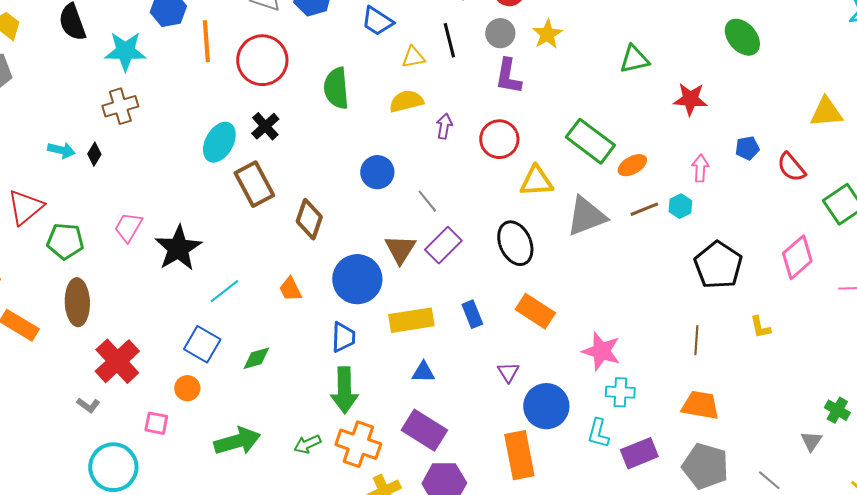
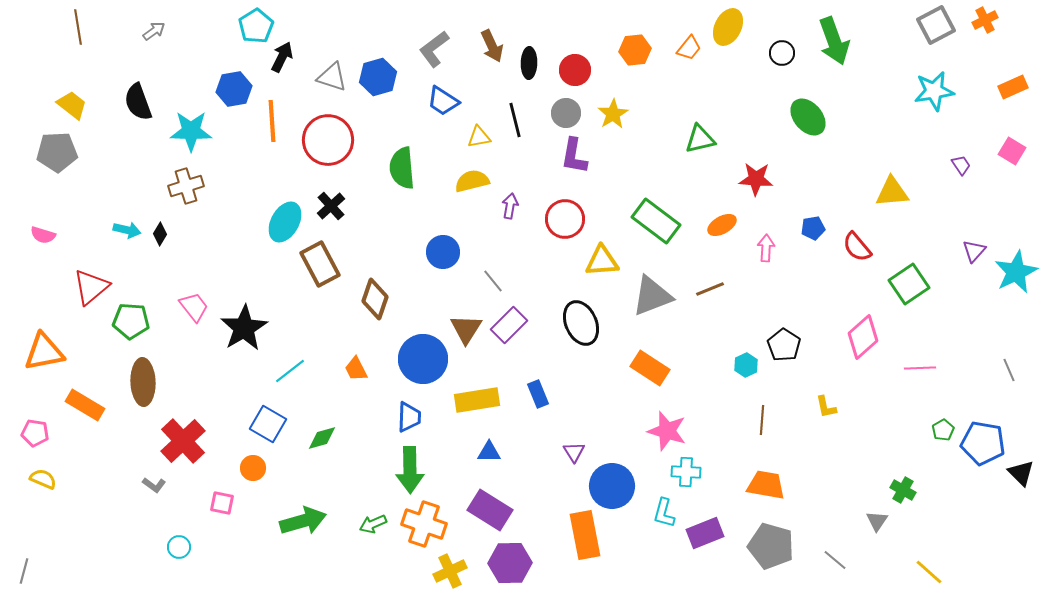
orange ellipse: (632, 165) -> (722, 225), moved
cyan hexagon: (680, 206) -> (746, 365), moved
pink trapezoid: (128, 227) -> (194, 307), turned 112
black pentagon: (718, 265) -> (784, 345), size x0.7
orange rectangle: (535, 311) -> (650, 368), moved
cyan circle: (113, 467) -> (179, 547), size x0.5

